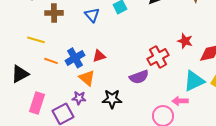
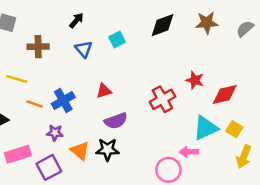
red triangle: (99, 56) -> (104, 91), moved
purple semicircle: (139, 77) -> (116, 121), moved
orange triangle: (87, 78) -> (80, 151), moved
purple star: (79, 98) -> (55, 133), moved
pink rectangle: (37, 103) -> (18, 154), turned 55

